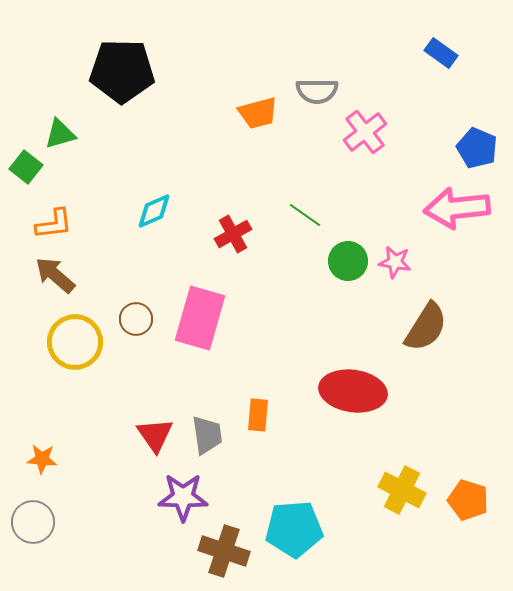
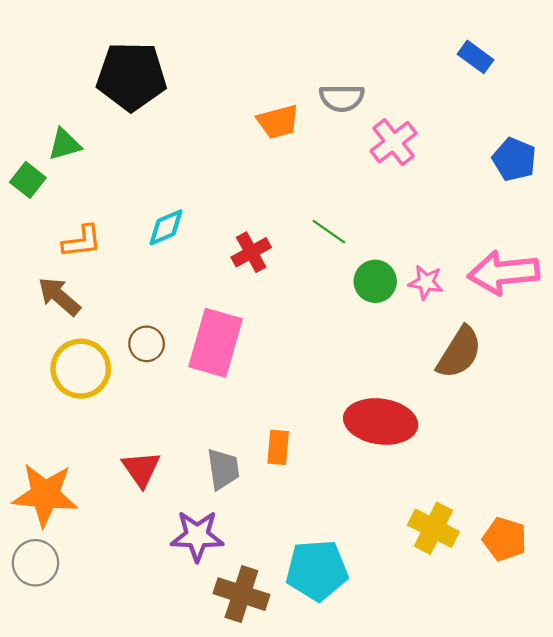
pink arrow: (457, 208) -> (504, 273), moved
orange L-shape: (54, 224) -> (82, 241), moved
red triangle: (155, 435) -> (141, 469), moved
orange star: (42, 459) -> (45, 495), size x2.0

